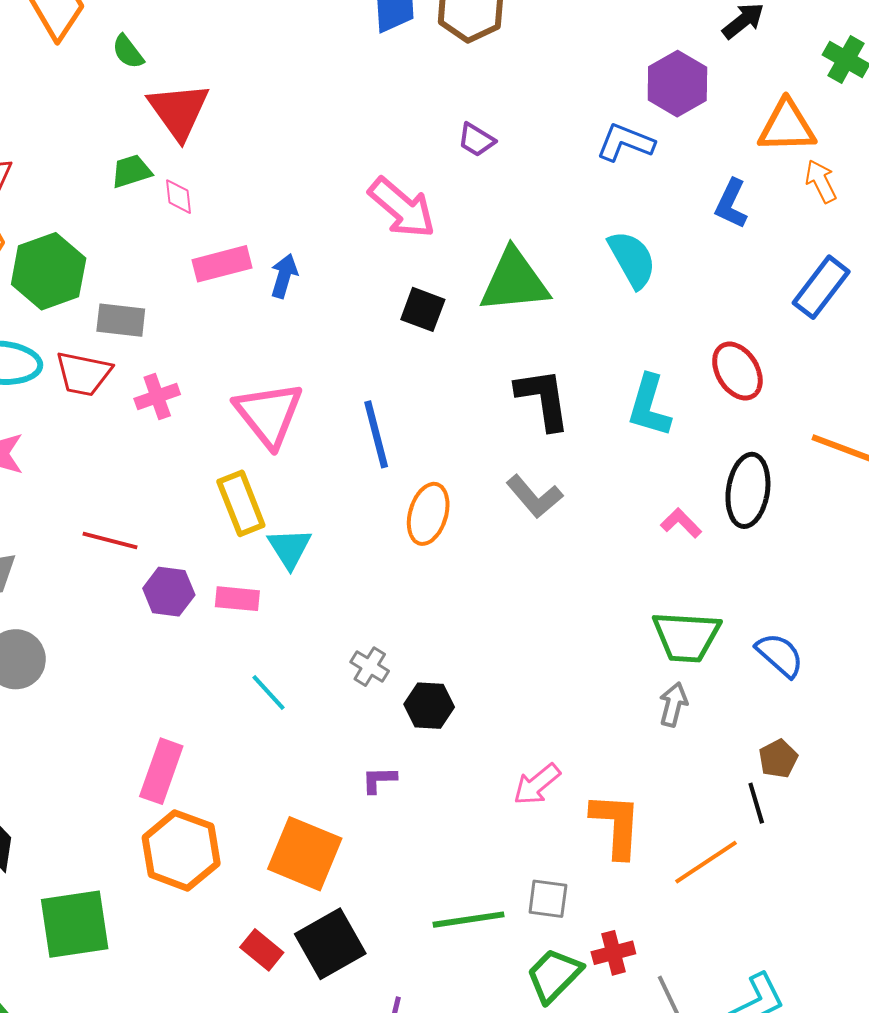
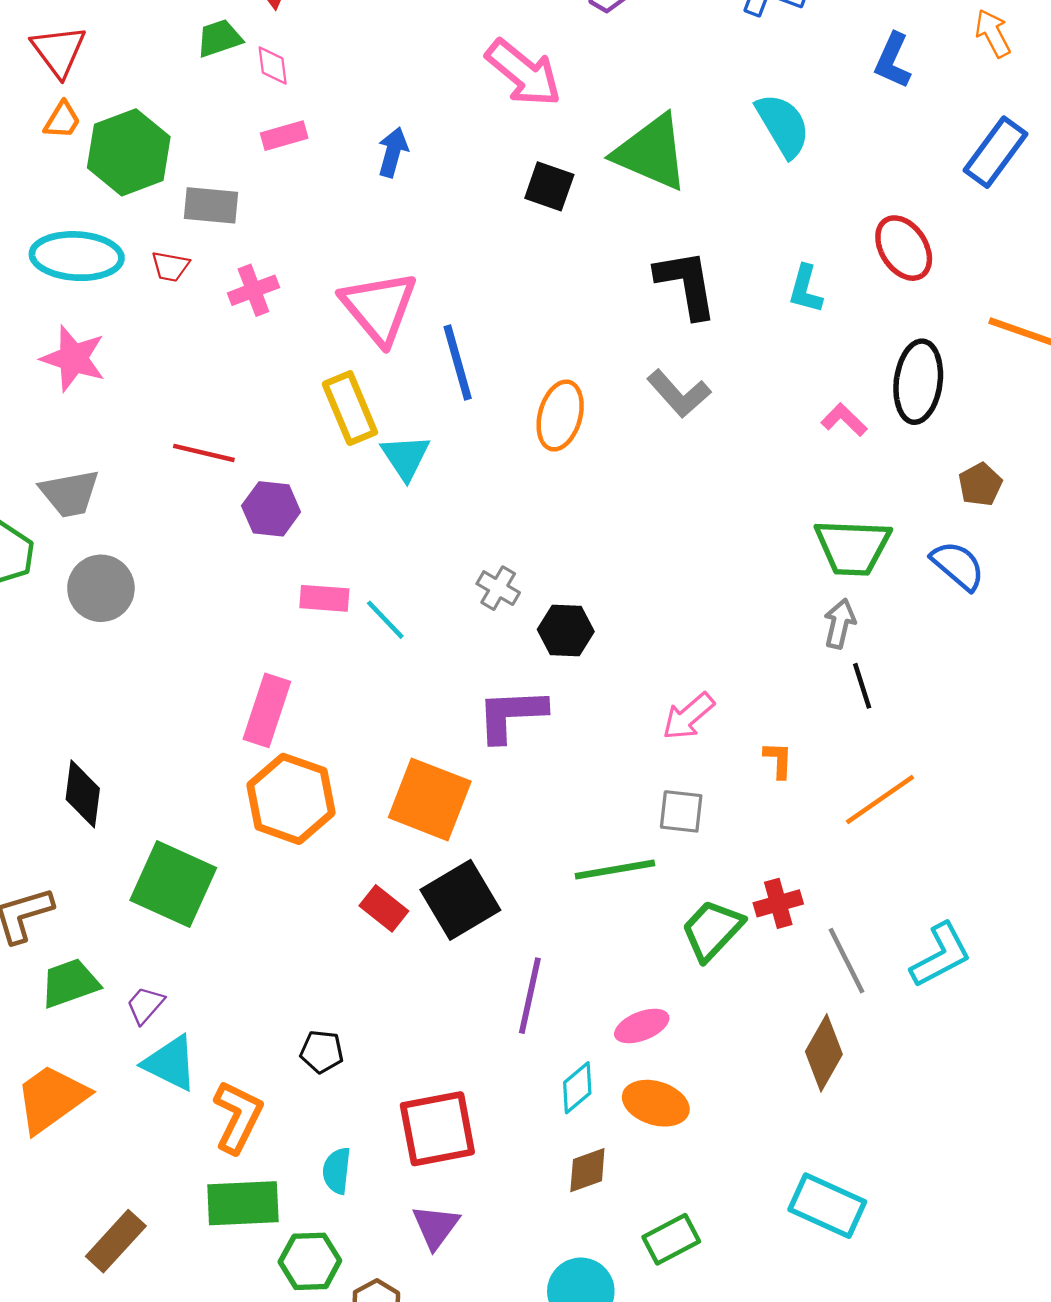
pink rectangle: (222, 264) -> (284, 136), moved, size x0.7
green triangle: (514, 281) -> (651, 152), turned 30
red trapezoid: (84, 374) -> (170, 266), size x0.6
cyan L-shape: (649, 406) -> (805, 289), size x0.7
blue line: (376, 434) -> (458, 362), moved
pink rectangle: (237, 599) -> (324, 598), moved
brown pentagon: (778, 759) -> (980, 484), moved
purple L-shape: (379, 780) -> (511, 715), size x1.8
black line: (756, 803) -> (862, 686), moved
orange L-shape: (616, 825) -> (778, 760), size x0.5
gray square: (548, 899) -> (681, 811), moved
green square: (75, 924) -> (173, 884), turned 34

